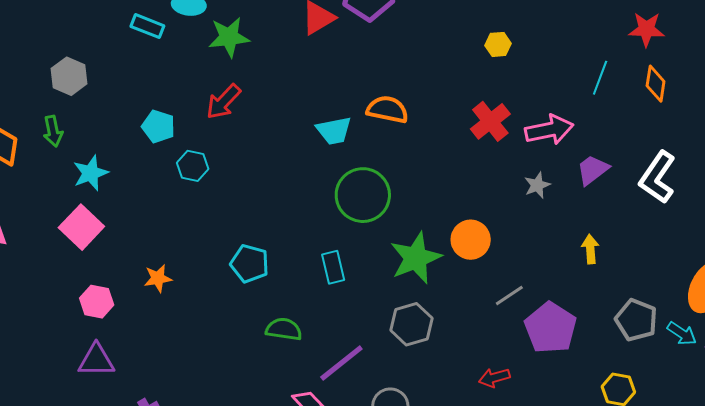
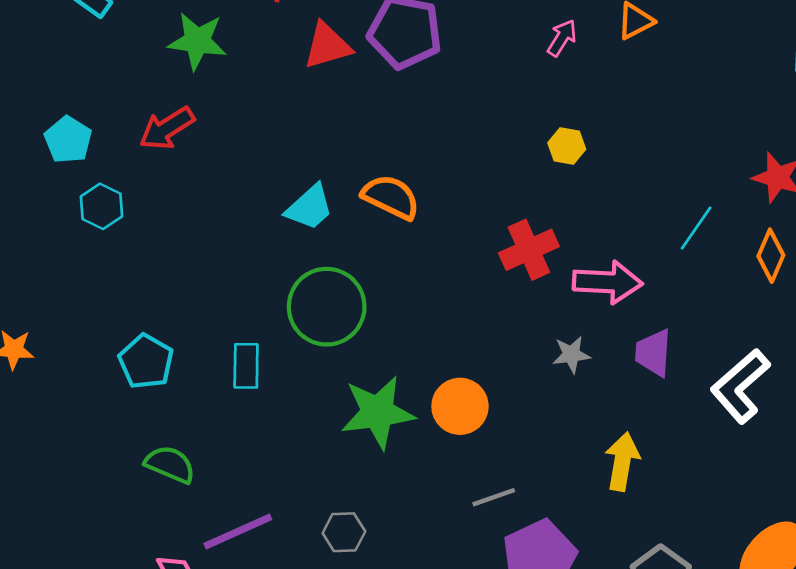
cyan trapezoid: (334, 131) -> (309, 207), turned -45
purple trapezoid: (593, 170) -> (653, 353), turned -63
yellow arrow: (590, 249) -> (622, 462), size x1.4
cyan rectangle: (333, 267) -> (246, 366), moved
gray hexagon: (411, 324) -> (344, 532), moved, size x0.7

